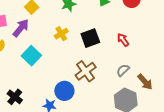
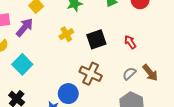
cyan square: (31, 56) -> (22, 64), moved
brown cross: (86, 71) -> (91, 74), turned -30
brown arrow: (145, 82) -> (150, 73), moved

